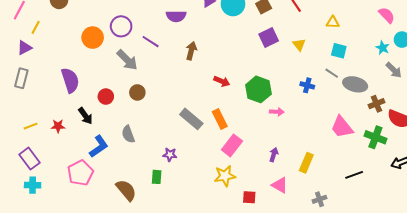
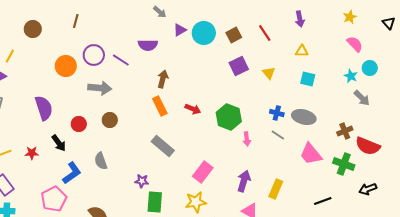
purple line: (151, 42) -> (121, 60), moved
gray arrow: (127, 60) -> (100, 88), turned -40
gray line: (332, 73) -> (278, 135), moved
gray ellipse: (355, 84) -> (304, 117), moved
pink arrow: (277, 112) -> (247, 139), turned 80
orange rectangle: (220, 119) -> (160, 106), moved
purple arrow: (274, 155) -> (244, 181), size x1.5
green rectangle: (157, 177) -> (155, 202), moved, size x1.5

